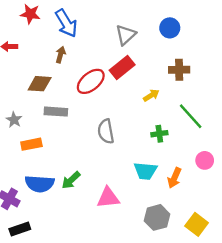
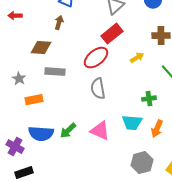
red ellipse: (91, 81) -> (96, 58), moved
green cross: (159, 134) -> (149, 99), moved
pink triangle: (108, 198) -> (100, 131), moved, turned 30

